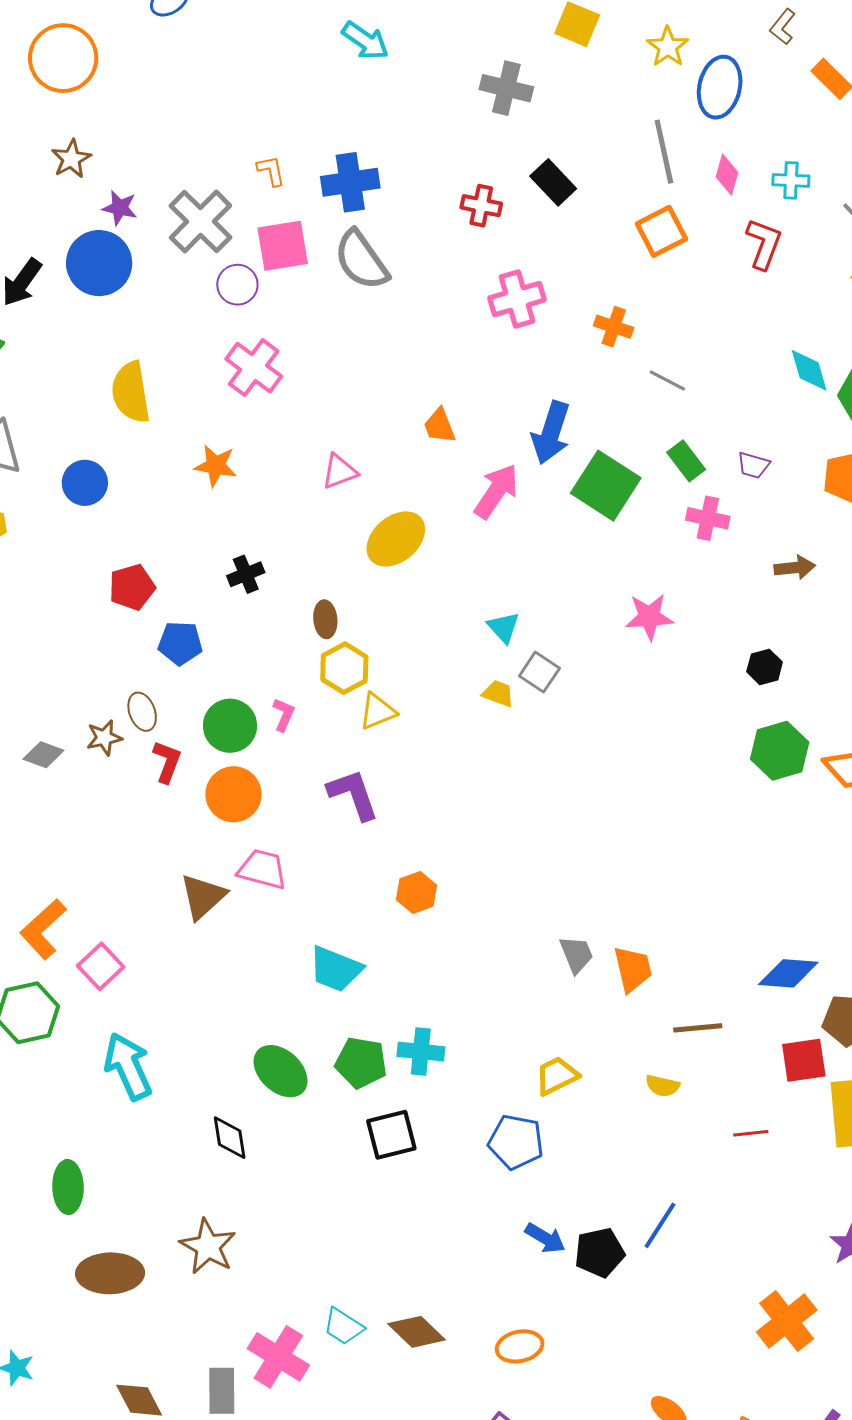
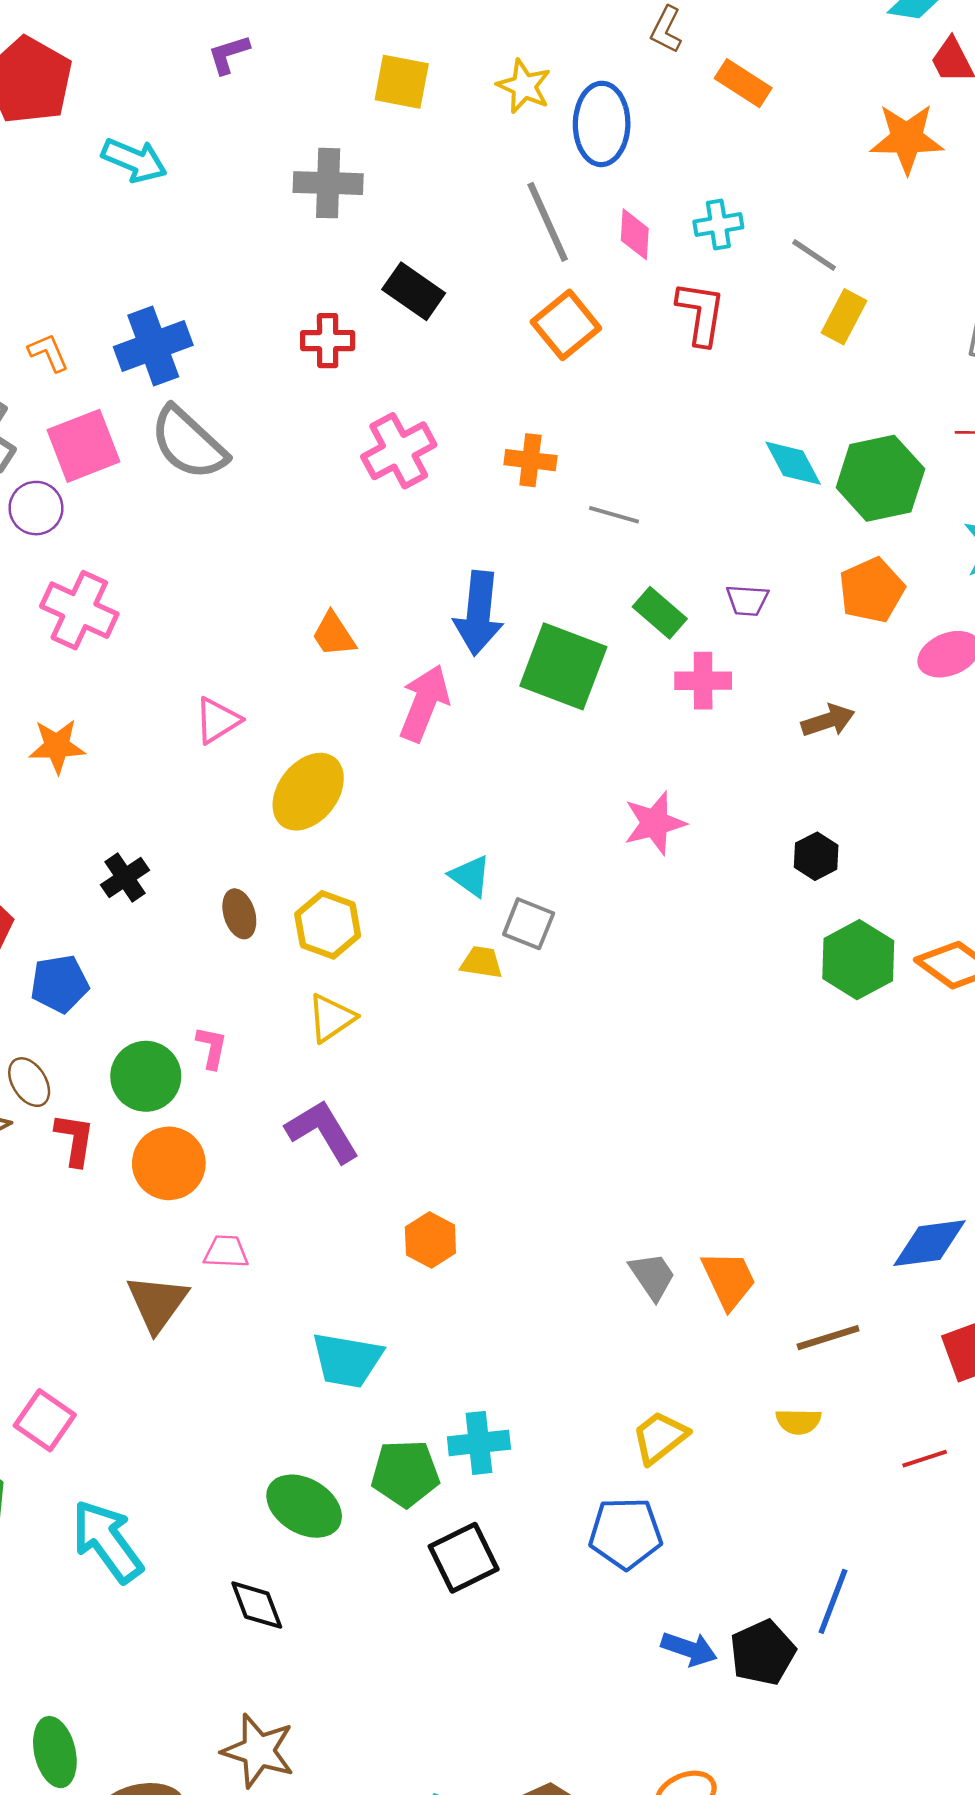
yellow hexagon: (344, 668) -> (328, 925), moved
pink trapezoid: (262, 869) -> (226, 1252), size x0.7
green ellipse: (68, 1187) -> (55, 1752), moved

